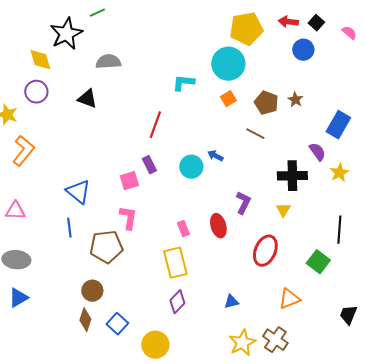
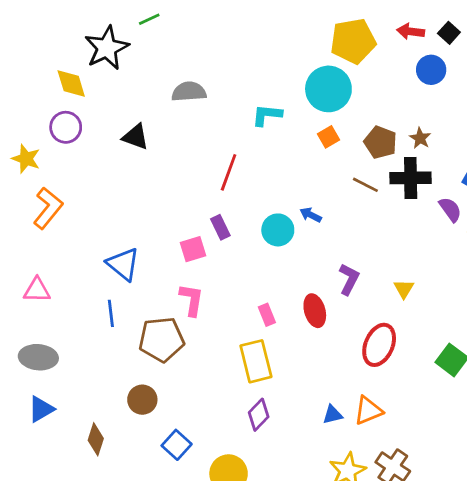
gray semicircle: (108, 62) -> (189, 92), moved
black cross: (292, 176) -> (411, 178), moved
orange triangle: (289, 299) -> (368, 411), moved
brown diamond: (85, 320) -> (96, 439), moved

